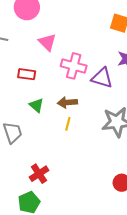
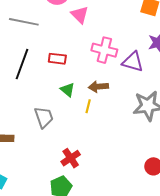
pink triangle: (47, 42) -> (80, 15), moved
yellow line: (68, 124) -> (88, 106), moved

